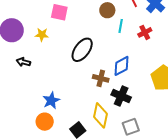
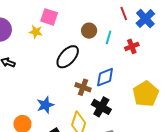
brown circle: (107, 10) -> (89, 31), moved
yellow star: (42, 35) -> (36, 32), moved
blue star: (51, 100) -> (45, 105), moved

